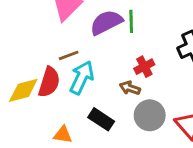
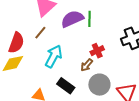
brown line: (69, 55) -> (40, 33), moved, turned -32
red semicircle: (49, 82) -> (16, 43), moved
brown arrow: (130, 88) -> (87, 65), turned -72

